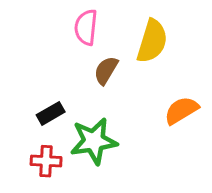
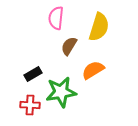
orange semicircle: (181, 110) -> (93, 70), moved

